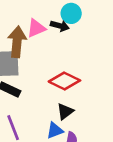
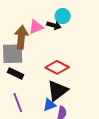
black triangle: (65, 111) -> (57, 91), size x1.6

